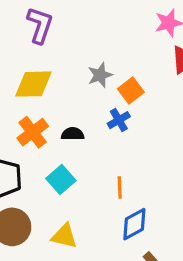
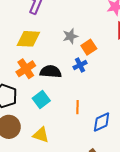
black semicircle: (73, 134) -> (51, 72), size x1.5
blue diamond: (134, 224) -> (102, 122), moved

